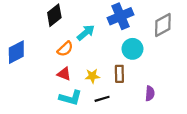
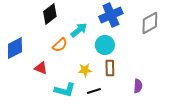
cyan circle: (132, 49) -> (105, 45), moved
red triangle: (64, 74) -> (41, 68), moved

